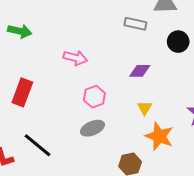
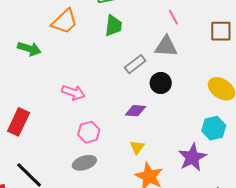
gray rectangle: (135, 24) -> (135, 64), turned -55
green arrow: (20, 31) -> (29, 49), moved
black circle: (178, 42) -> (161, 83), moved

